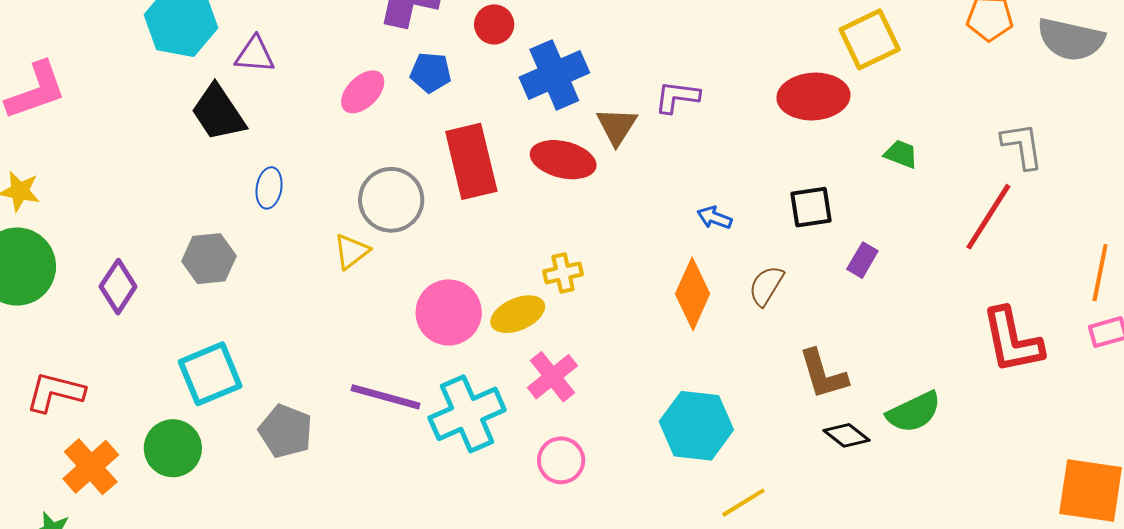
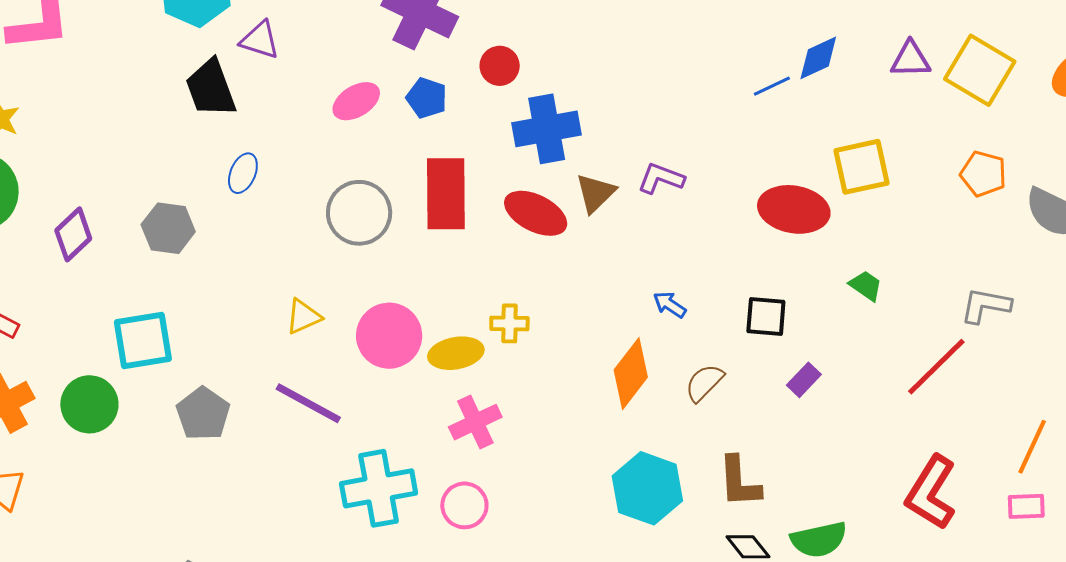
gray L-shape: (1022, 146) -> (986, 305), turned -84
yellow triangle: (351, 251) -> (303, 317), moved
red L-shape: (1012, 341) -> (931, 493), turned 30
cyan cross: (467, 414) -> (379, 488), moved
cyan hexagon: (696, 426) -> (647, 488), moved

